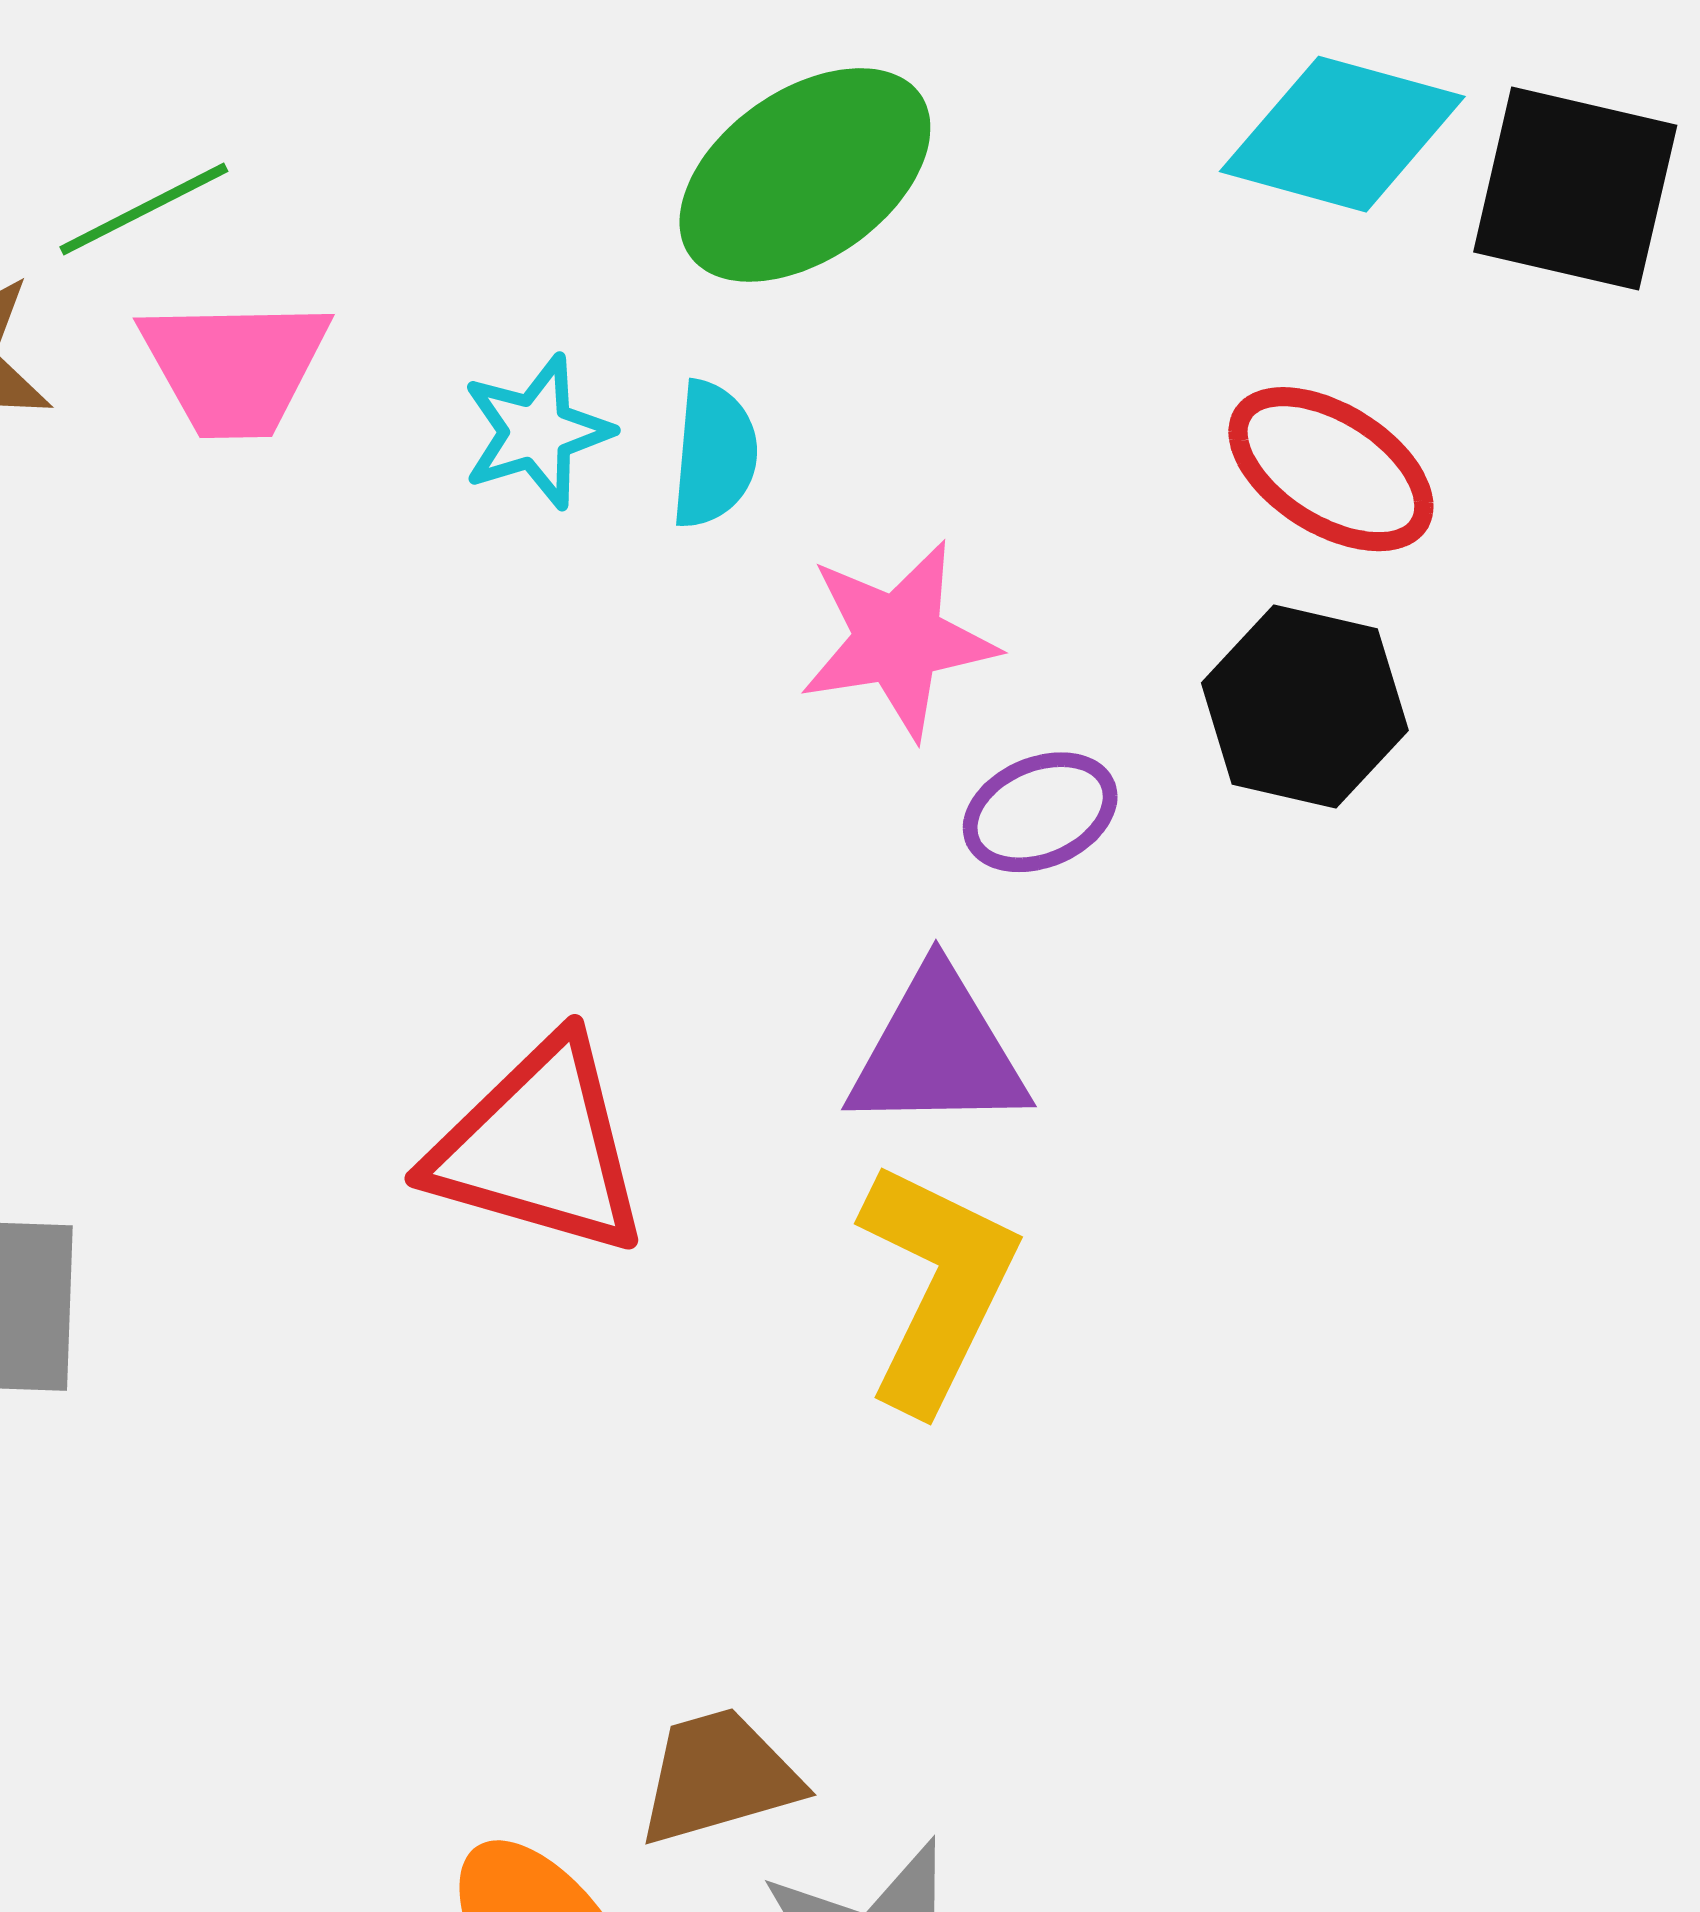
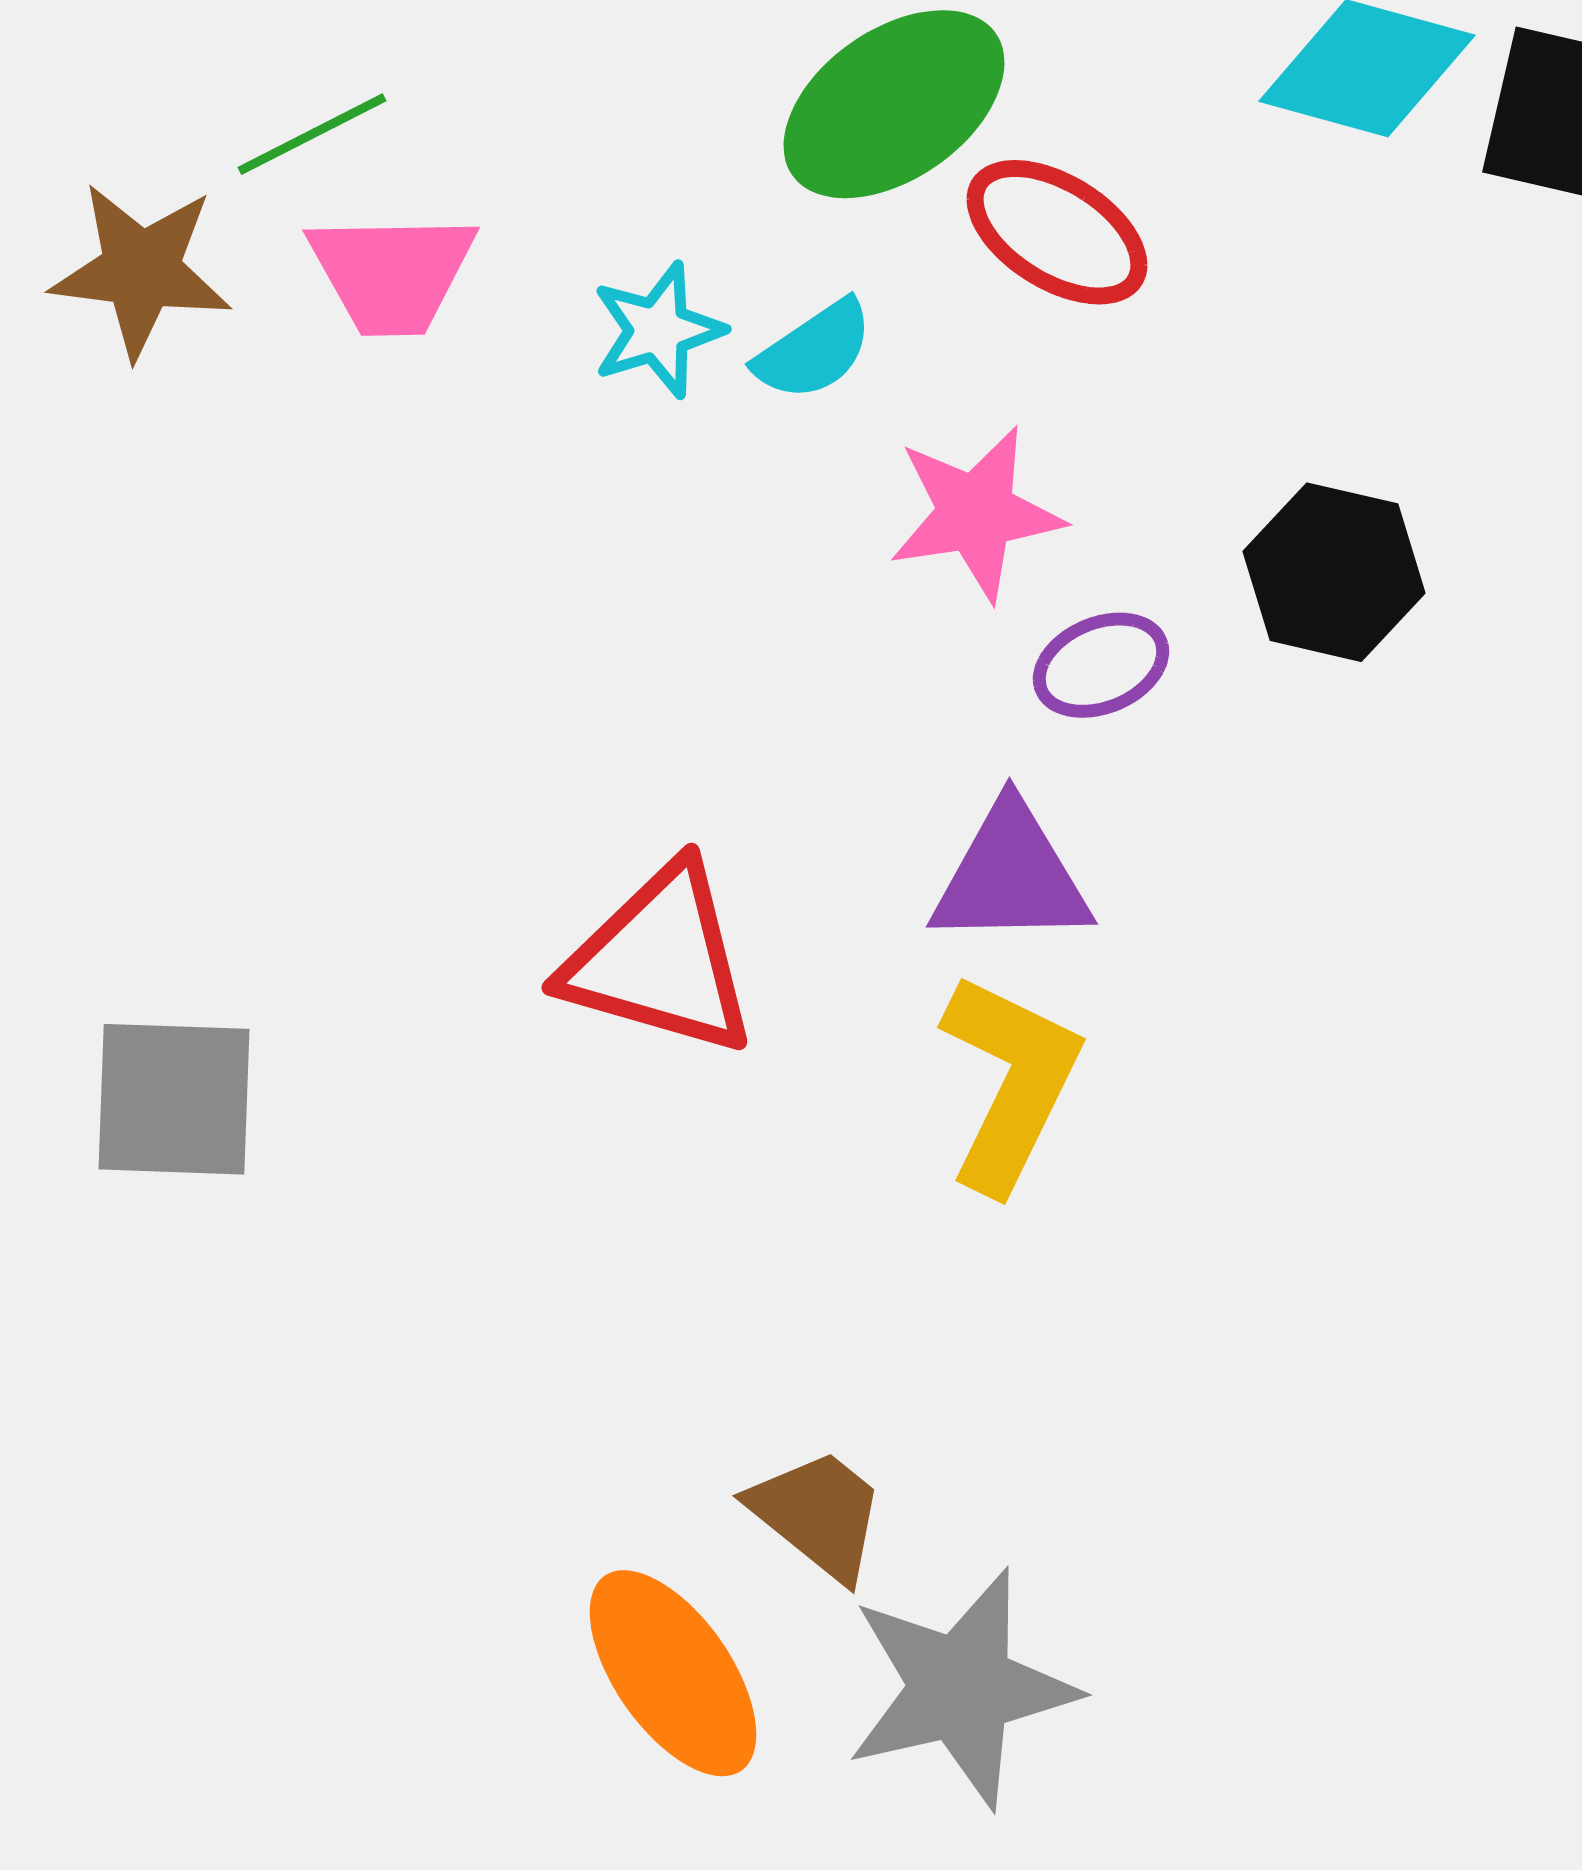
cyan semicircle: (714, 454) -> (814, 350), turned 51
red ellipse: (1331, 469) -> (1057, 232), moved
brown trapezoid: (719, 1777) -> (818, 1514), turned 55

